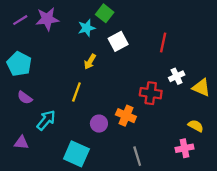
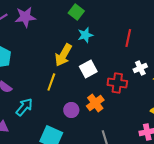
cyan star: (87, 28) -> (85, 35), moved
white square: (118, 41) -> (88, 69), moved
yellow arrow: (90, 62) -> (63, 55), size x1.6
orange cross: (126, 116) -> (95, 103), turned 30

